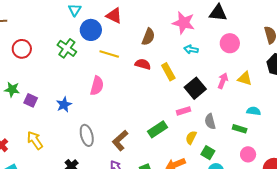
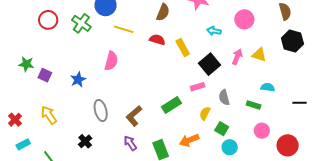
red circle: (22, 49) -> (48, 20), moved
cyan arrow: (191, 49) -> (214, 31), moved

